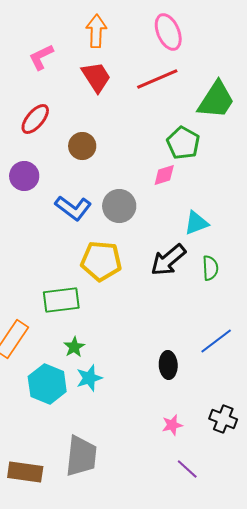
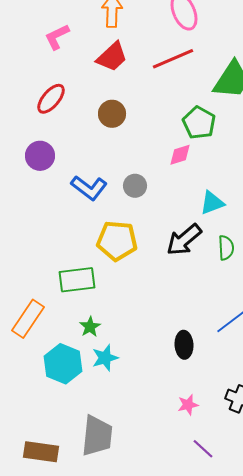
red trapezoid: (96, 77) -> (112, 57), turned 80
brown circle: (82, 146) -> (112, 114), moved
gray circle: (119, 206) -> (135, 186), size x0.7

